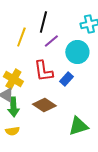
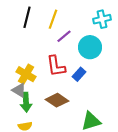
black line: (43, 22) -> (27, 17), moved
yellow line: (21, 37) -> (53, 19), moved

